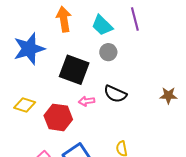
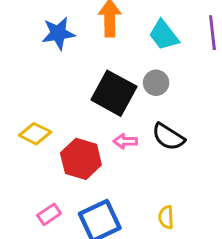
blue star: (29, 49) -> (58, 33), moved, size x0.7
gray circle: (108, 52) -> (156, 83), moved

